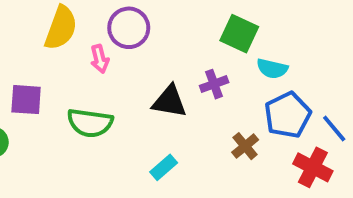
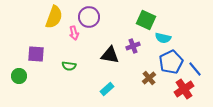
green semicircle: (90, 123) -> (69, 66), size x0.6
red cross: (313, 167) -> (184, 89), turned 30

